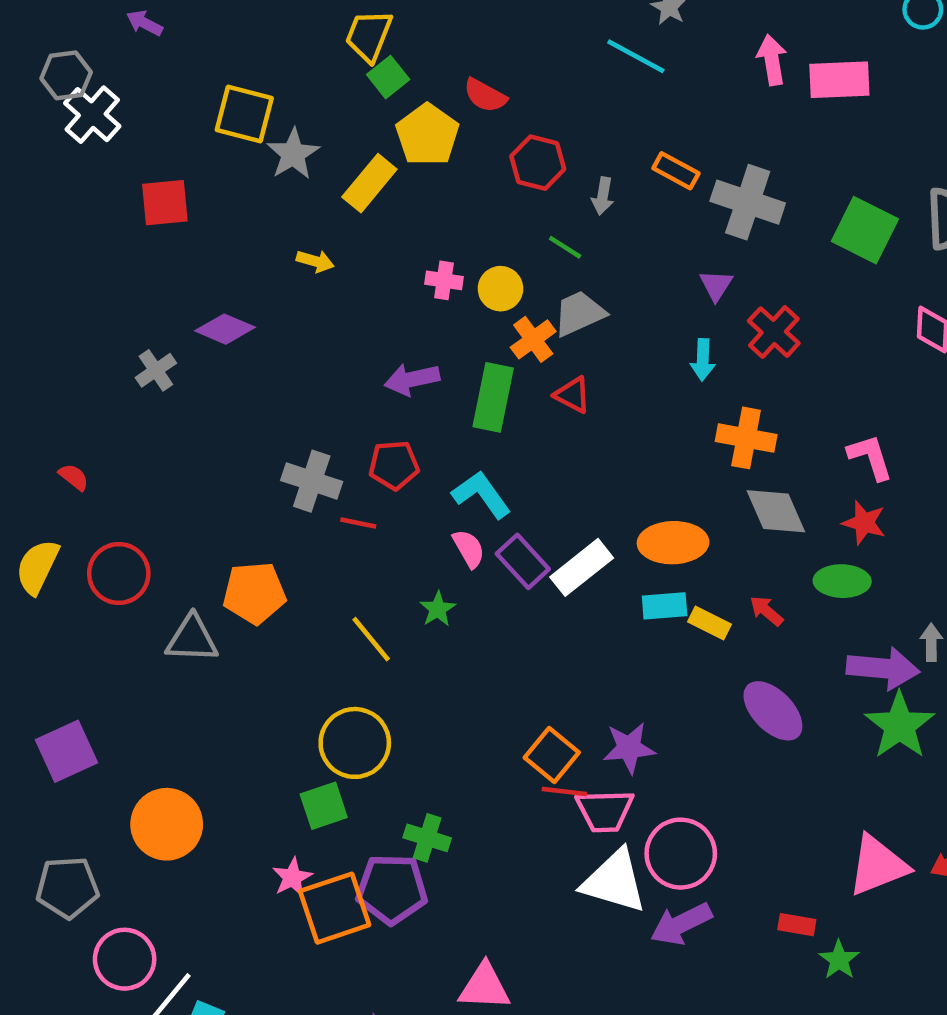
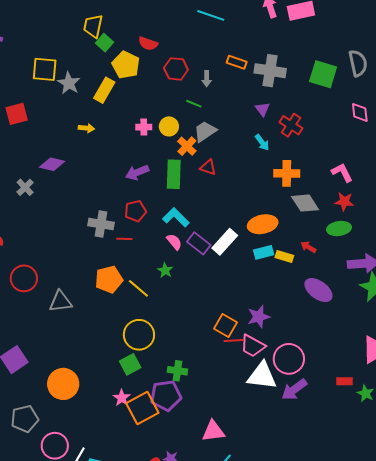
cyan arrow: (703, 360) -> (262, 142), turned -30
orange pentagon: (254, 593) -> (109, 279), moved
pink trapezoid: (605, 811) -> (253, 346), turned 40

